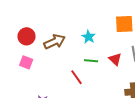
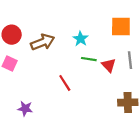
green line: (91, 61) -> (89, 59), moved

